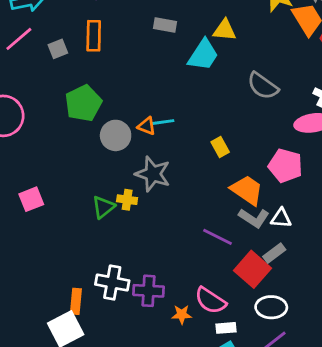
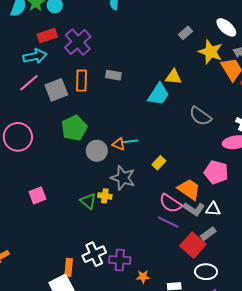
gray rectangle: (165, 25) -> (113, 75), moved
gray square: (58, 49) -> (56, 90), size x1.6
yellow rectangle: (220, 147) -> (159, 163), moved, turned 72
green triangle: (103, 207) -> (88, 201), turned -42
white cross: (112, 283) -> (94, 254), turned -35
pink semicircle: (210, 300) -> (170, 203), moved

